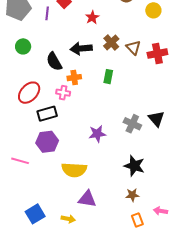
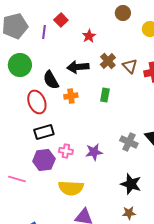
green circle: (23, 46) -> (20, 65), size x1.5
red ellipse: (29, 93) -> (37, 102), moved, turned -65
pink cross: (63, 93) -> (66, 151), moved

